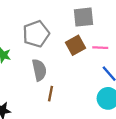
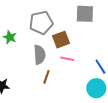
brown square: (75, 45) -> (61, 40), moved
pink line: (100, 48) -> (67, 59), moved

